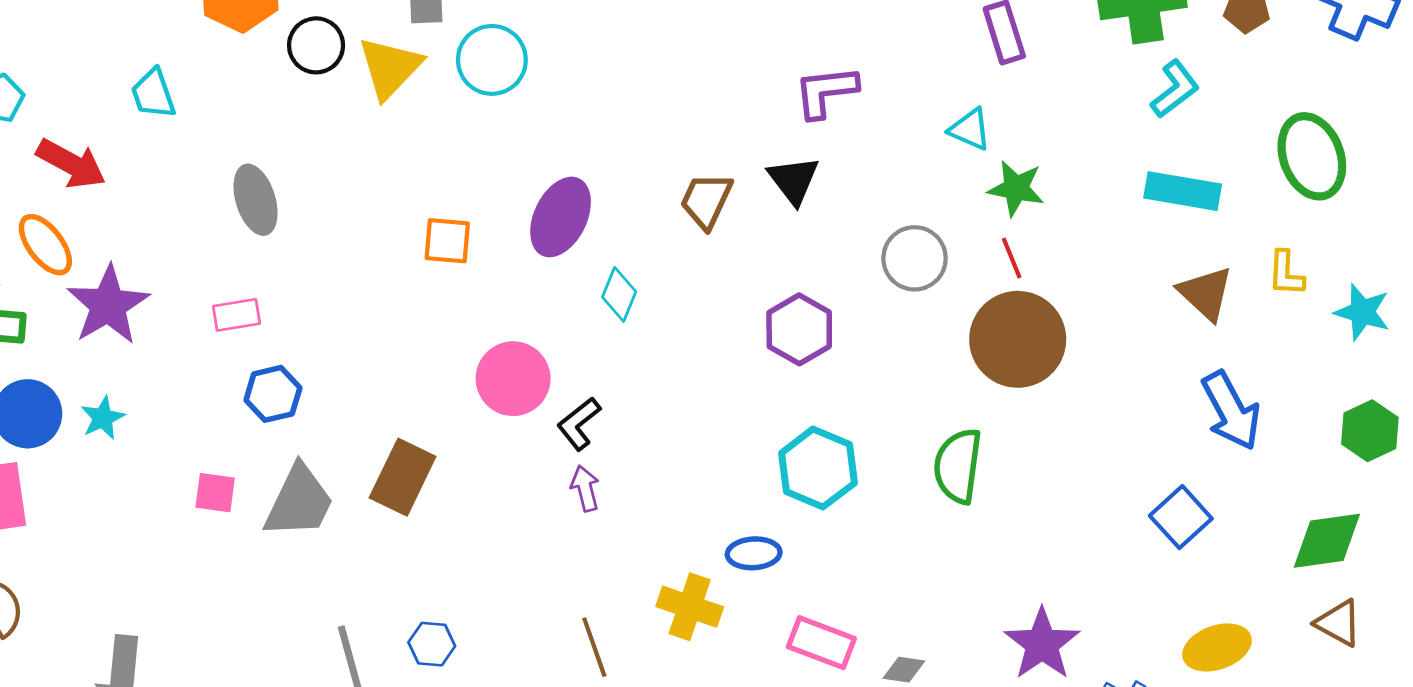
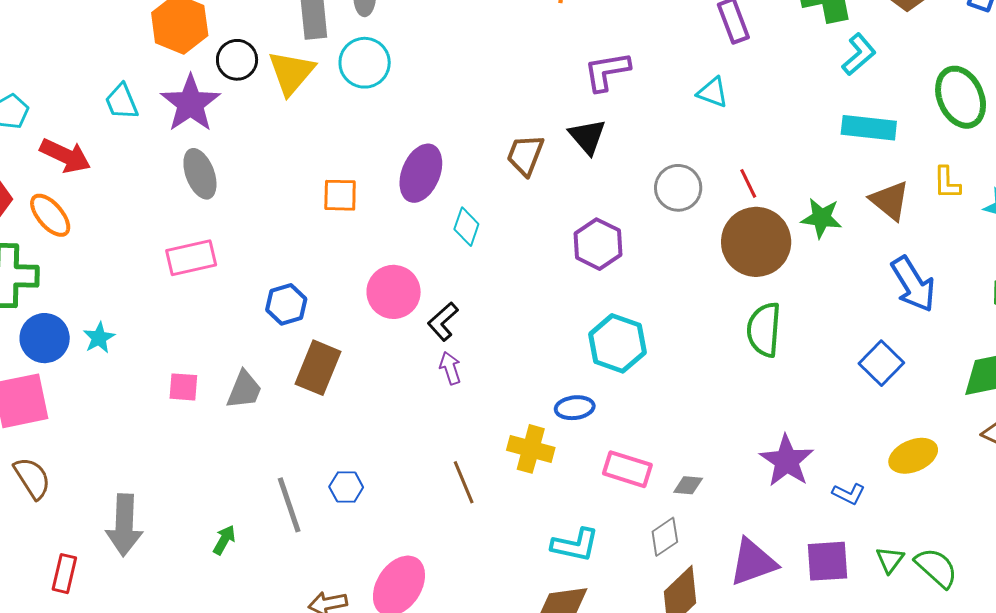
green star: (1016, 188) -> (821, 218), moved
purple star: (108, 305) -> (190, 103), moved
pink rectangle: (236, 315) -> (191, 258), size x1.4
blue hexagon: (273, 394) -> (286, 304), moved
green semicircle: (958, 466) -> (764, 330), moved
gray trapezoid: (299, 502) -> (244, 390), size x0.7

